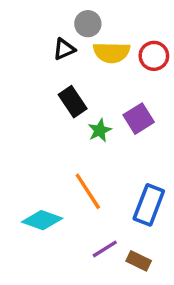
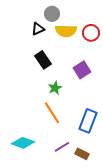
green star: (100, 130) -> (55, 88), moved
cyan diamond: (42, 220) -> (23, 143), moved

